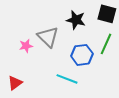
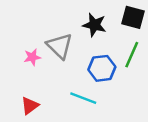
red triangle: (15, 83) -> (30, 106), moved

